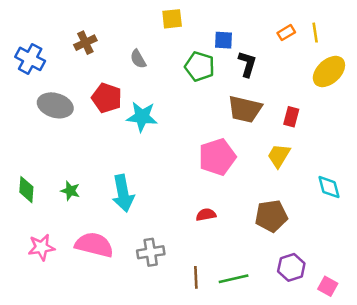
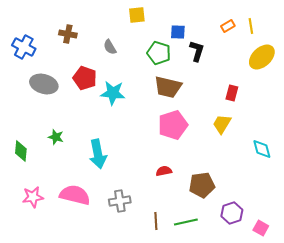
brown cross: (85, 43) -> (68, 34), turned 36
brown trapezoid: (245, 109) -> (168, 87), moved
green star: (70, 191) -> (56, 137), moved
brown pentagon: (271, 216) -> (202, 185), moved

